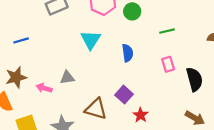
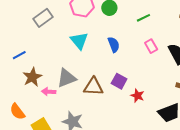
brown star: (16, 77) -> (32, 77), moved
gray triangle: (67, 78) -> (67, 78), size x1.5
brown triangle: (96, 109) -> (93, 87), moved

